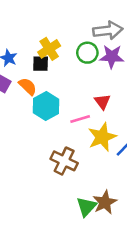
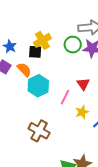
pink line: (80, 119) -> (65, 97), turned -49
yellow star: (102, 137) -> (82, 112), size x0.6
brown cross: (64, 161) -> (39, 131), moved

